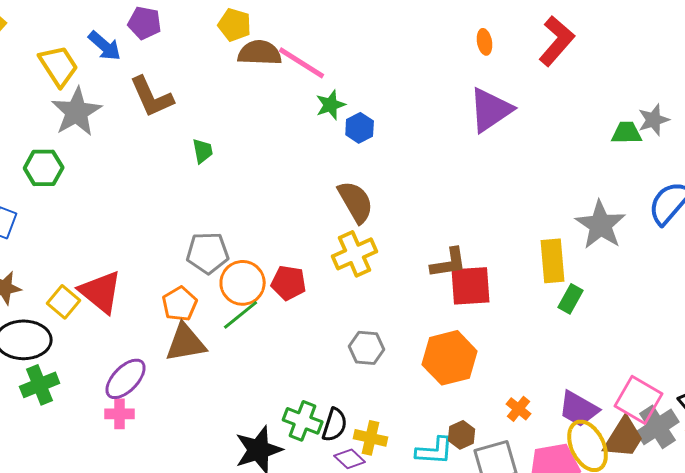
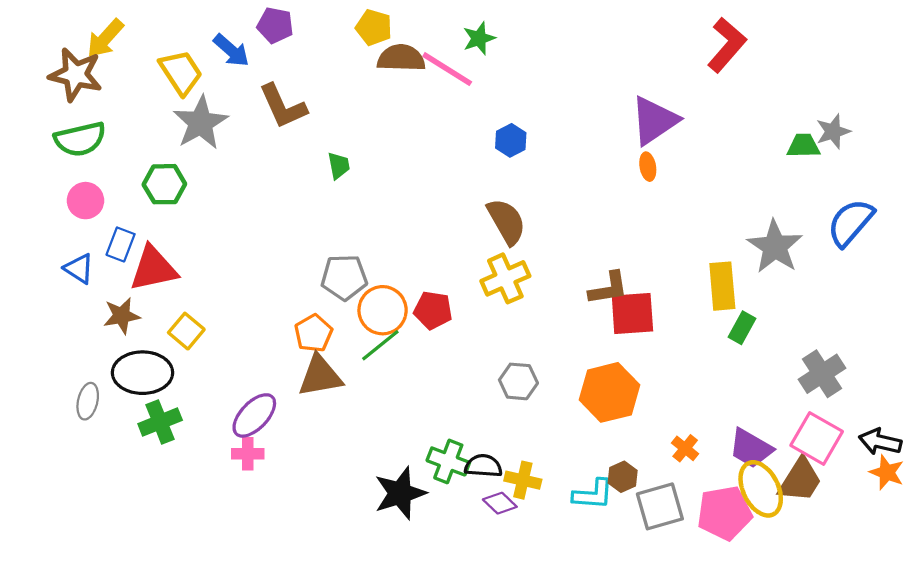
orange ellipse: (485, 42) -> (648, 167), moved
green star: (331, 105) -> (479, 38), moved
red triangle: (101, 292) -> (153, 269), moved, turned -51
black semicircle: (335, 425) -> (483, 466), turned -104
gray cross: (658, 427) -> (822, 374), moved

